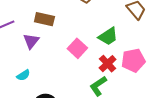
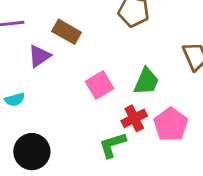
green trapezoid: (108, 36) -> (146, 81), turned -50
pink pentagon: (133, 60) -> (171, 125), turned 30

